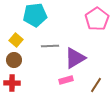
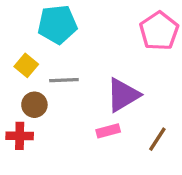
gray line: (50, 46) -> (64, 80), moved
brown circle: (14, 60) -> (34, 105), moved

